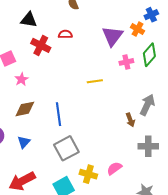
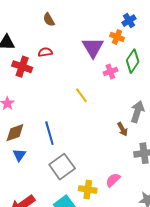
yellow line: (95, 81) -> (81, 95), turned 70
blue triangle: (24, 142) -> (19, 155), moved

